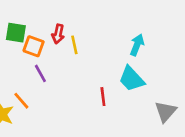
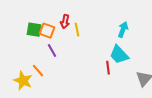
green square: (16, 33) -> (34, 30), moved
red line: (103, 97) -> (108, 68), moved

